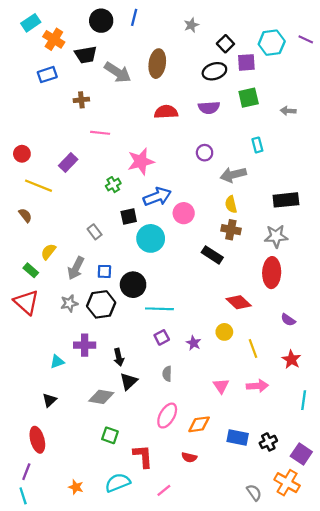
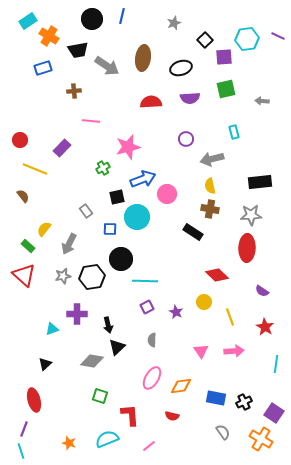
black ellipse: (214, 71) -> (181, 68), moved
blue square: (104, 271) -> (110, 229), moved
gray semicircle: (254, 493) -> (223, 432), moved

